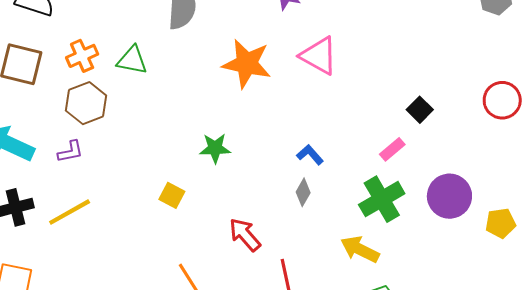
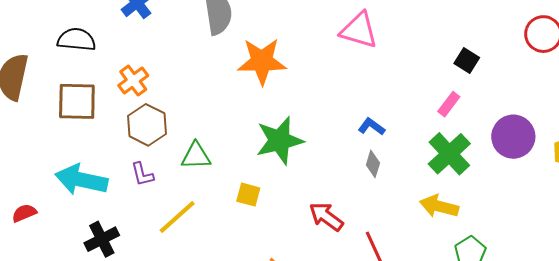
green triangle: (132, 60) -> (196, 156), moved
orange star: (247, 64) -> (262, 61), moved
green star: (215, 148) -> (280, 140), size x1.6
purple L-shape: (70, 152) -> (142, 174), turned 100
yellow line: (70, 212) -> (177, 217), moved

